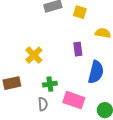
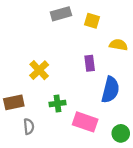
gray semicircle: (43, 104) -> (29, 126), moved

